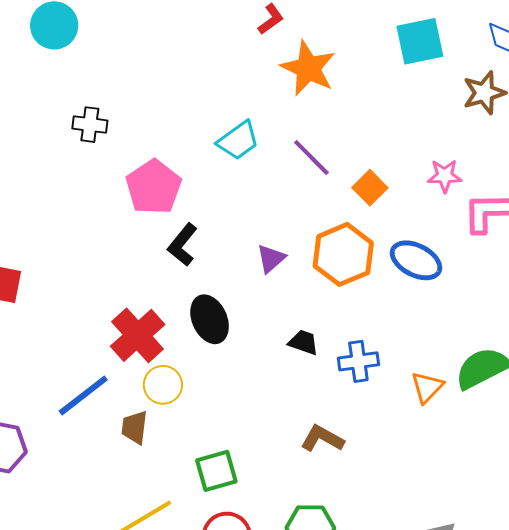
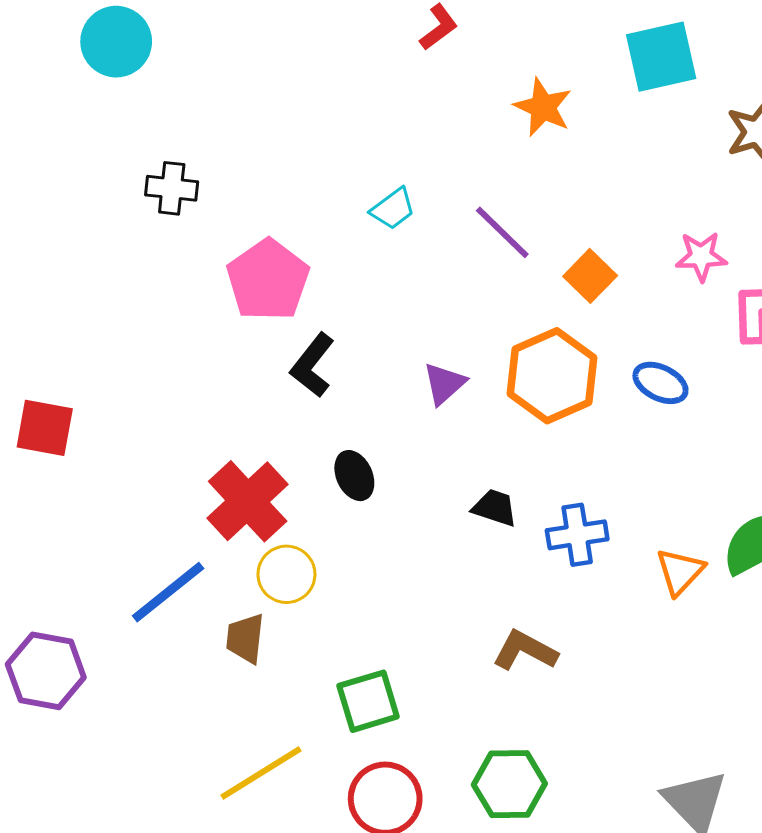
orange star: (308, 68) -> (543, 107), moved, size x0.7
cyan trapezoid: (238, 141) -> (393, 209), size x0.7
blue ellipse: (416, 260) -> (660, 383), size x0.7
black ellipse: (210, 319) -> (354, 476), size x0.7

